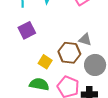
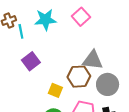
gray triangle: (85, 40) -> (93, 60), size x1.5

